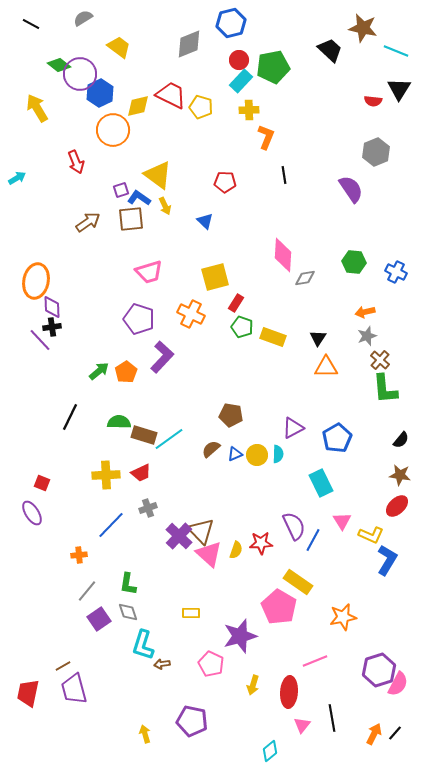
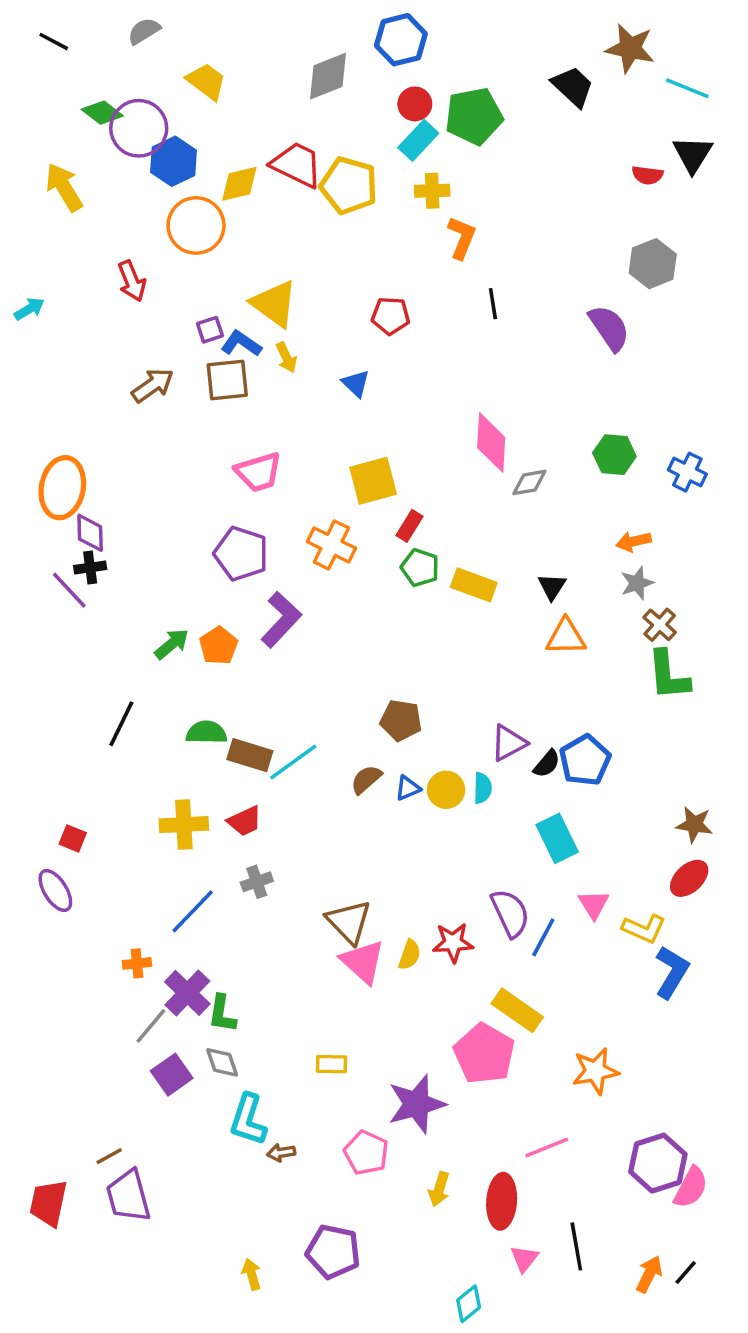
yellow pentagon: (201, 107) -> (349, 186), size x1.4
black semicircle: (401, 440) -> (547, 764), moved
purple cross: (179, 536) -> (187, 993), moved

